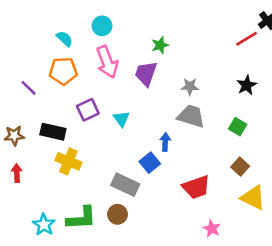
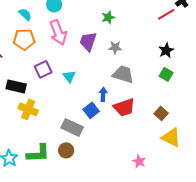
green star: (160, 45) -> (108, 17), moved
gray star: (190, 87) -> (115, 47), moved
green square: (238, 127) -> (166, 74), moved
red trapezoid: (196, 187) -> (124, 107), moved

